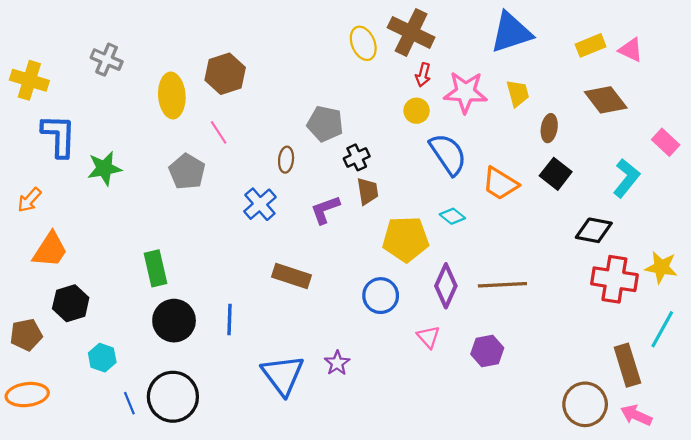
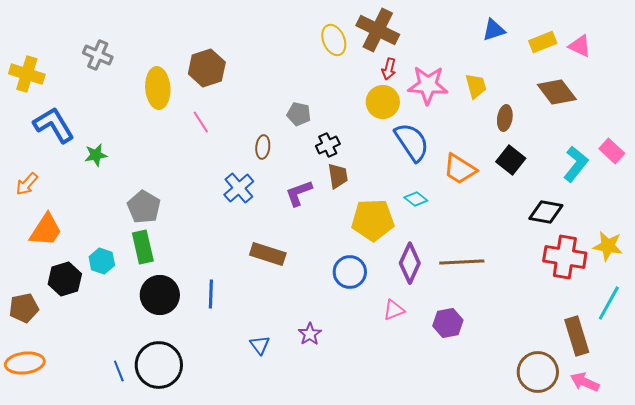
blue triangle: (511, 32) -> (494, 30), moved, size x0.6
yellow circle: (417, 111) -> (383, 102), size x1.4
gray pentagon: (325, 124) -> (299, 114), size x0.7
blue L-shape: (59, 136) -> (54, 125), turned -33
pink rectangle: (666, 142) -> (612, 151), moved
green star: (104, 168) -> (96, 155), size x0.7
gray pentagon: (187, 172) -> (144, 207), moved
pink triangle: (428, 337) -> (394, 310), turned 50
cyan hexagon: (102, 358) -> (102, 261), moved
blue triangle: (283, 375) -> (260, 345), size x0.5

